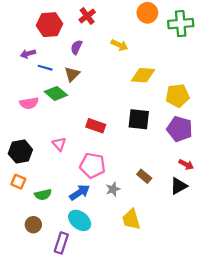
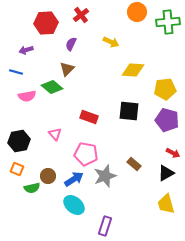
blue line: (45, 68) -> (16, 72), moved
gray star: (113, 189) -> (105, 176), size x1.6
green semicircle: (43, 195) -> (32, 188), moved
yellow trapezoid: (131, 219) -> (166, 204), moved
brown circle: (33, 225) -> (48, 176), moved
purple rectangle: (61, 243) -> (105, 226), moved

